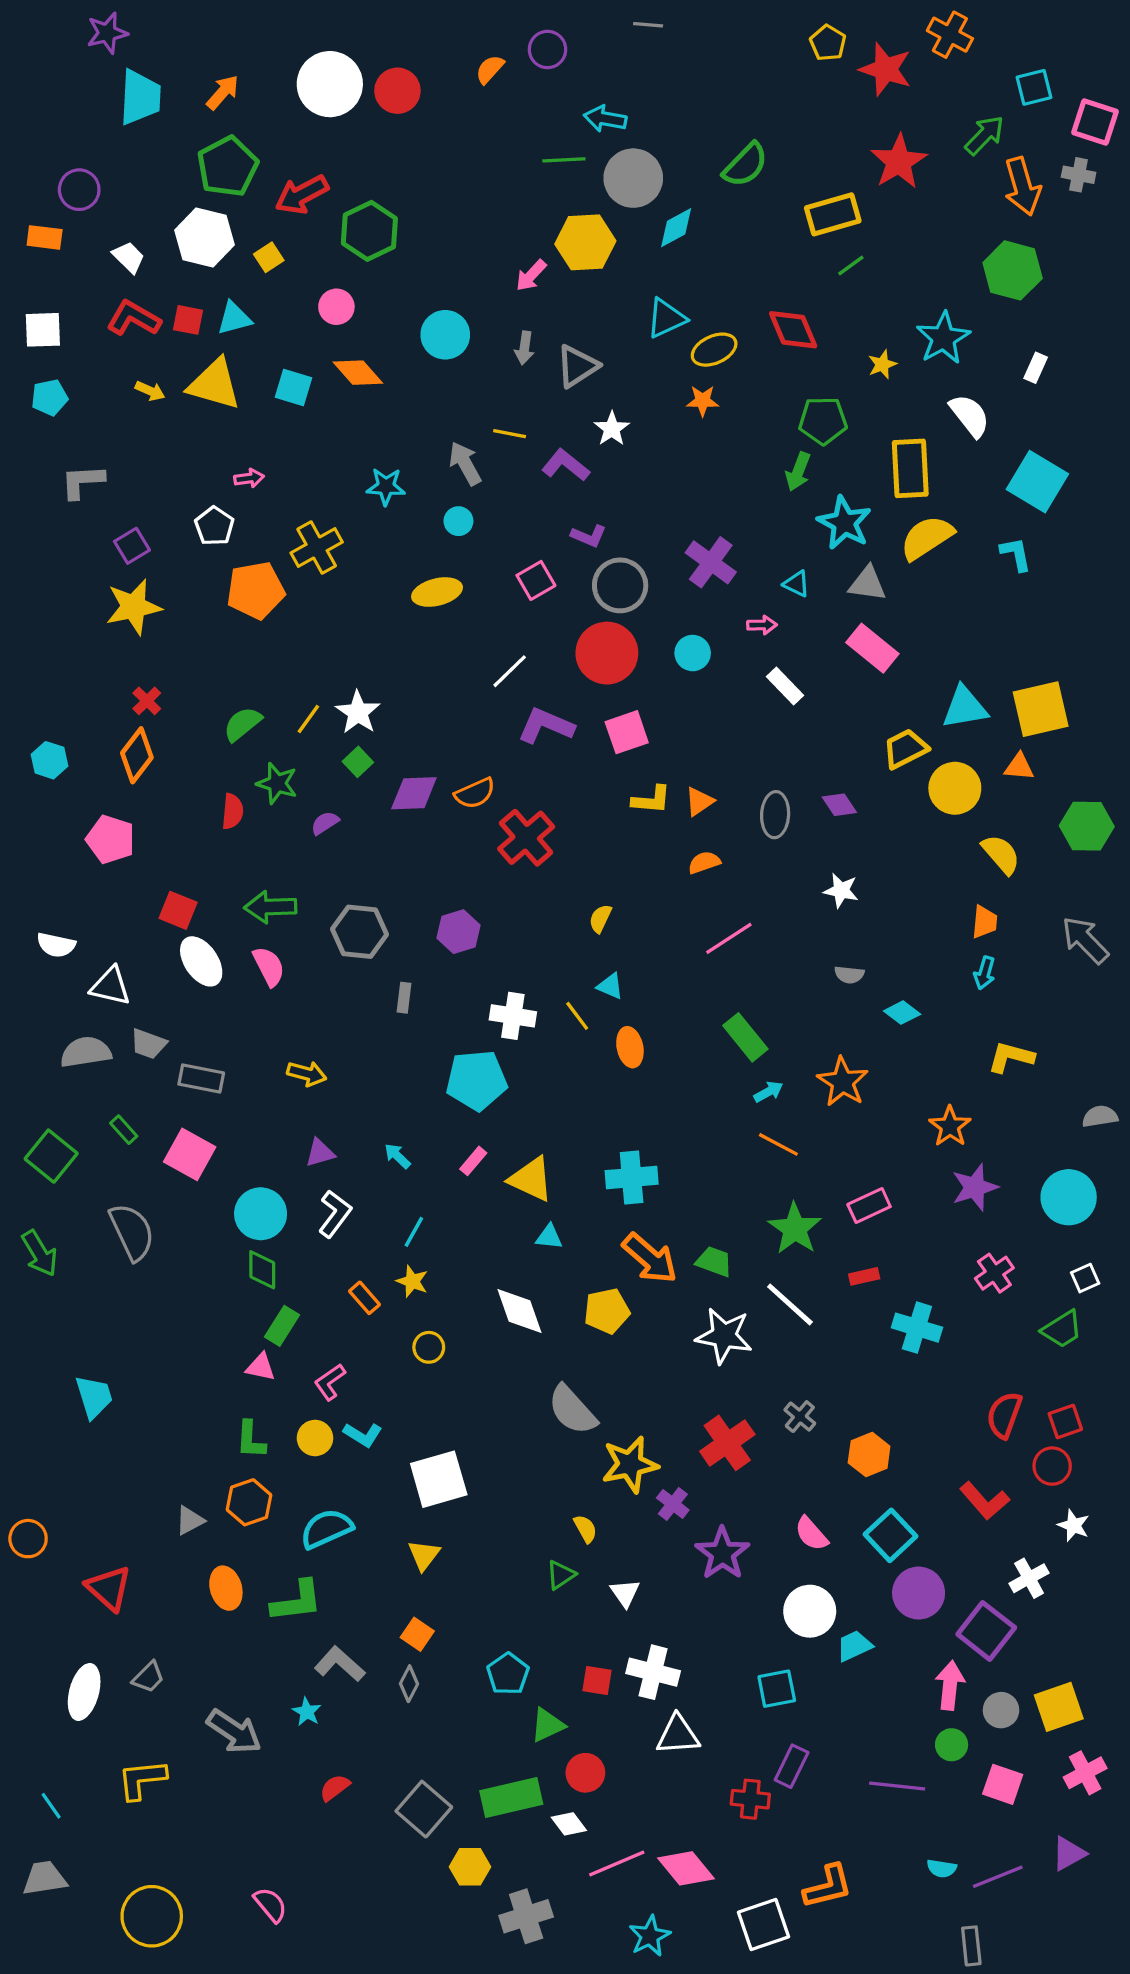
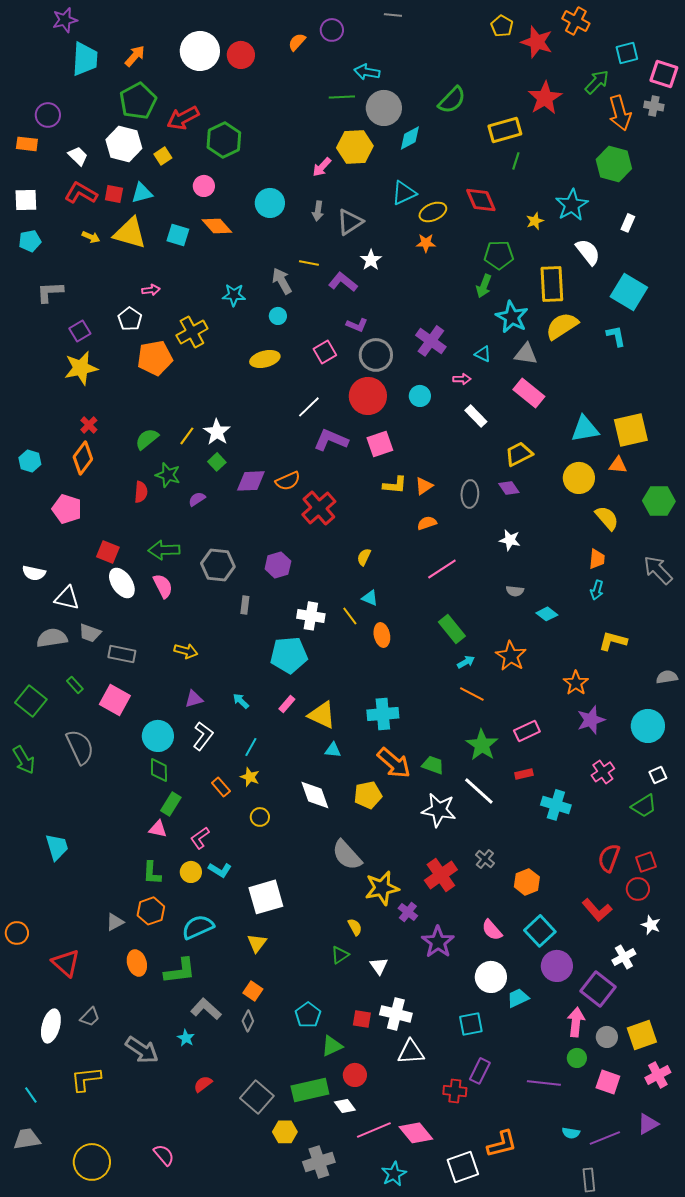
green line: (851, 266) -> (516, 161), turned -36
yellow trapezoid: (905, 749) -> (519, 454), moved

